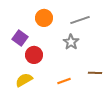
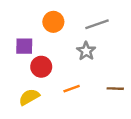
purple square: (20, 38) -> (24, 46), turned -35
orange line: (64, 81) -> (72, 89), moved

